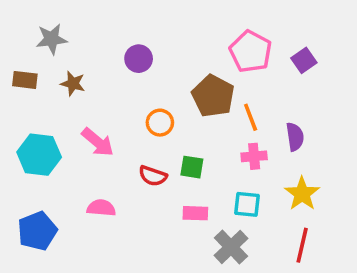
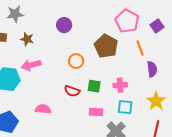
orange line: (251, 117) -> (140, 48), moved
pink arrow: (98, 142) -> (31, 65), moved, turned 126
pink cross: (254, 156) -> (120, 85), moved

